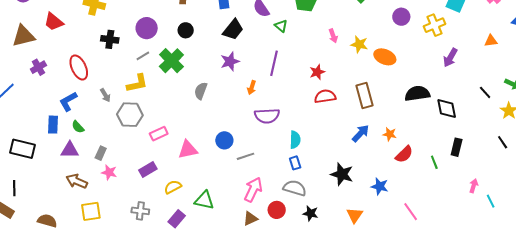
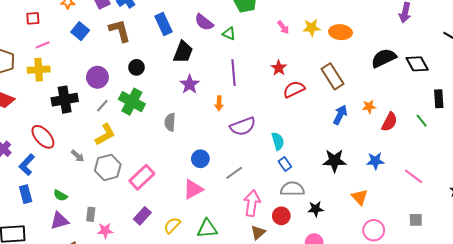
black cross: (110, 39) -> (65, 100), size x1.4
blue L-shape: (68, 101) -> (27, 165), moved
blue rectangle: (53, 125) -> (26, 194), moved
pink rectangle: (159, 134) -> (142, 177), size x1.4
blue circle: (224, 140) -> (200, 159), moved
pink triangle: (188, 150) -> (193, 189), moved

